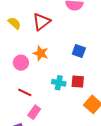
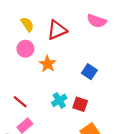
pink circle: (21, 63) -> (25, 49), moved
cyan cross: (59, 83) -> (59, 100), turned 32

